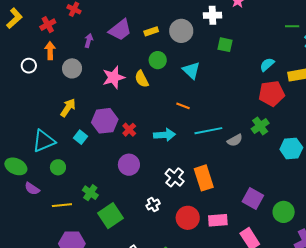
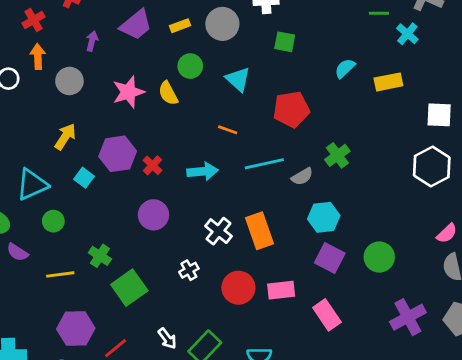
red pentagon: (272, 93) -> (291, 109), moved
cyan hexagon: (291, 148) -> (324, 217), moved
green circle: (284, 212) -> (379, 257), moved

